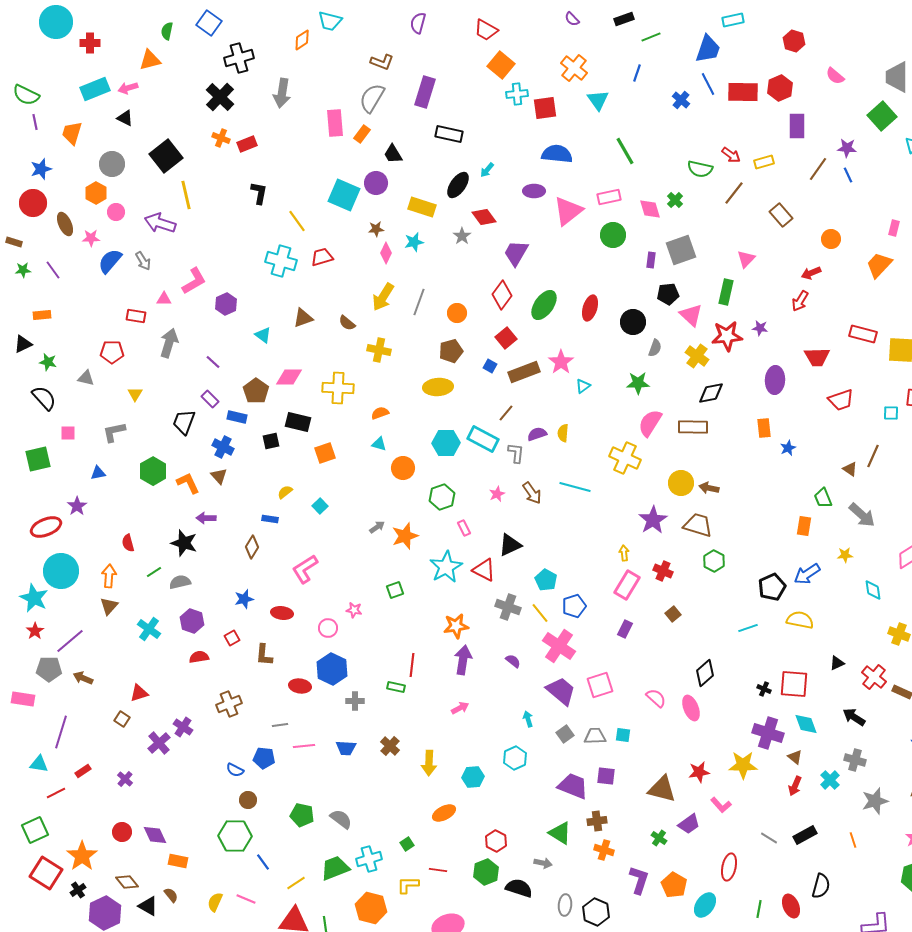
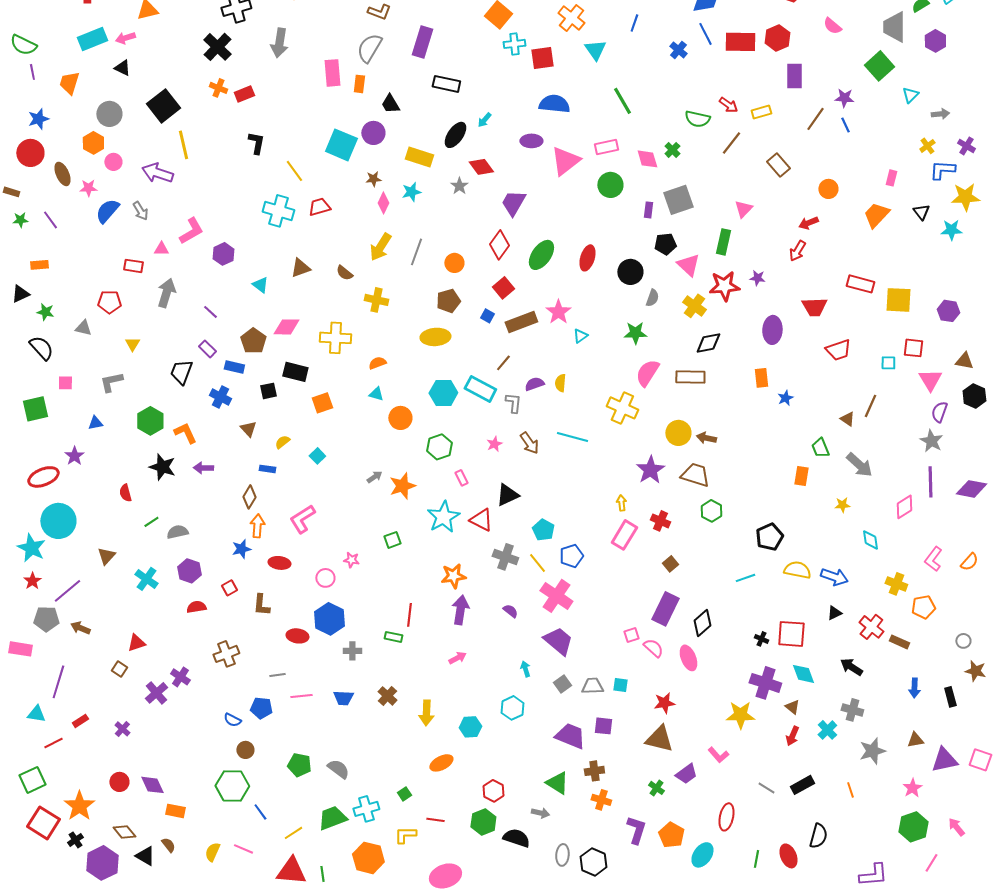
orange rectangle: (362, 134) -> (359, 84), turned -30
brown triangle: (219, 476) -> (248, 429), moved
black star: (184, 543) -> (162, 467), moved
blue arrow: (807, 574) -> (834, 577), moved, turned -128
orange arrow: (109, 576) -> (257, 526), moved
purple rectangle: (625, 629) -> (665, 609), moved, size x1.8
pink square: (600, 685) -> (631, 635), moved, size x0.6
red star: (699, 772) -> (664, 703), moved

